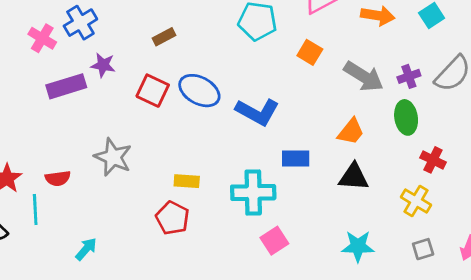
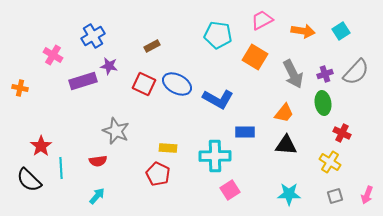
pink cross: (42, 38) -> (53, 55), moved
orange square: (310, 52) -> (255, 57), size x1.4
gray arrow: (364, 76) -> (293, 74), turned 32
red semicircle: (58, 178) -> (98, 161), moved

